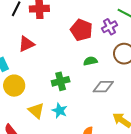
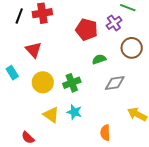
red triangle: (26, 44) -> (33, 50), turned -42
yellow circle: (14, 86) -> (43, 82), moved

